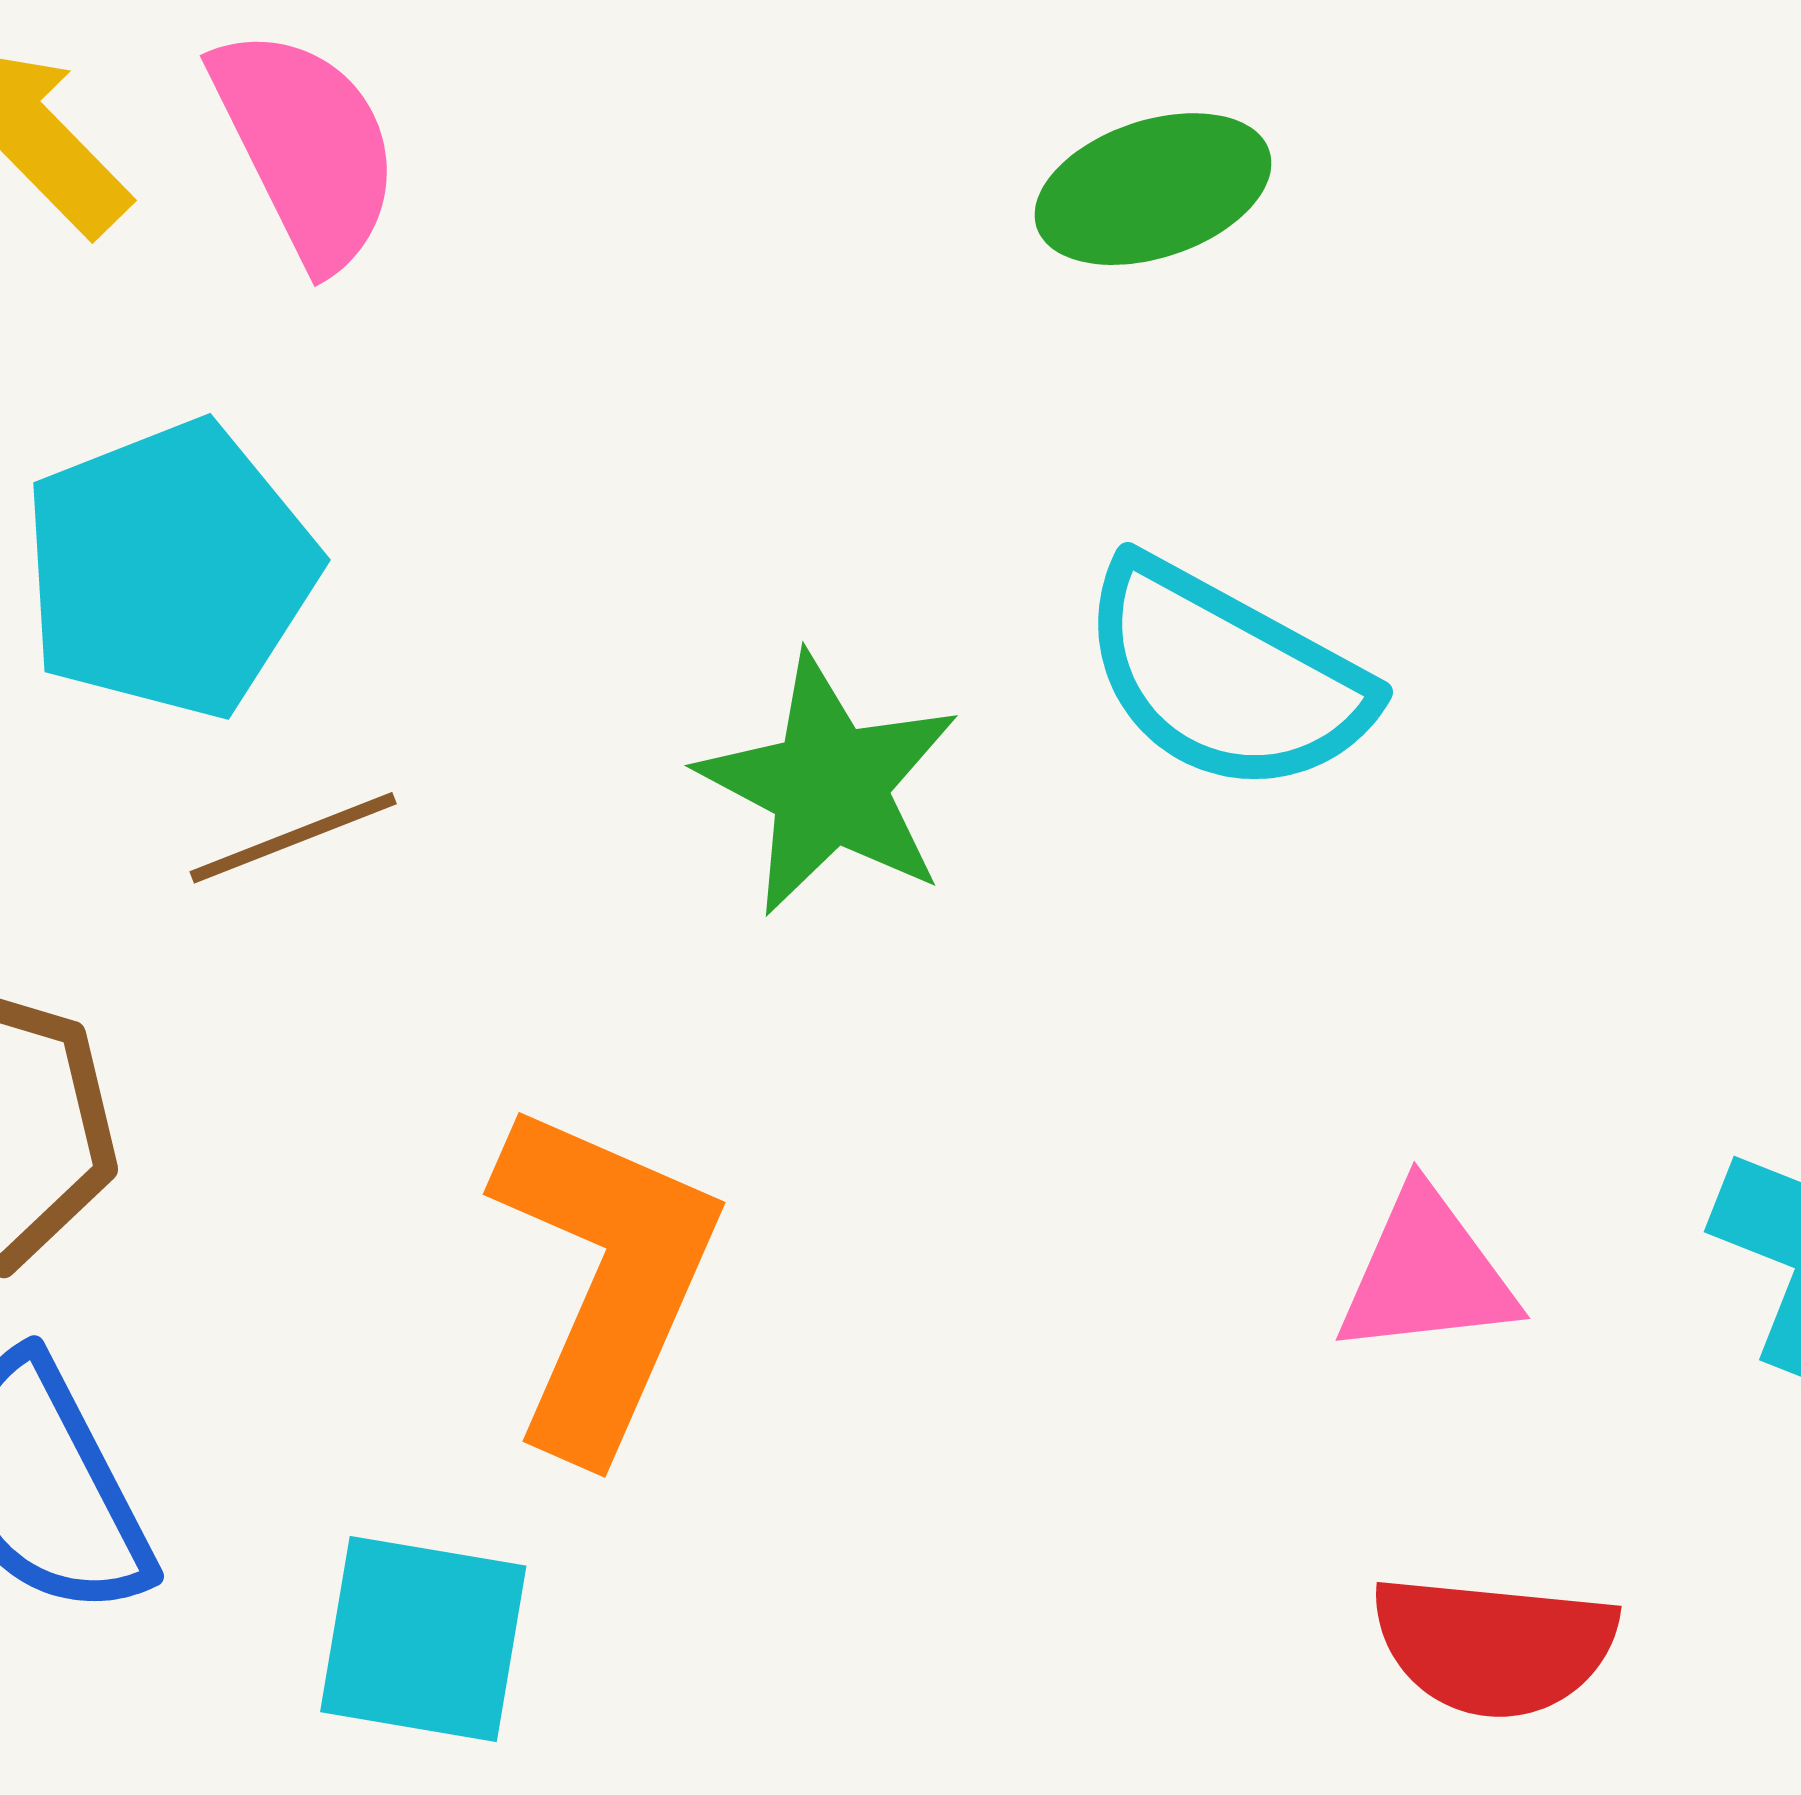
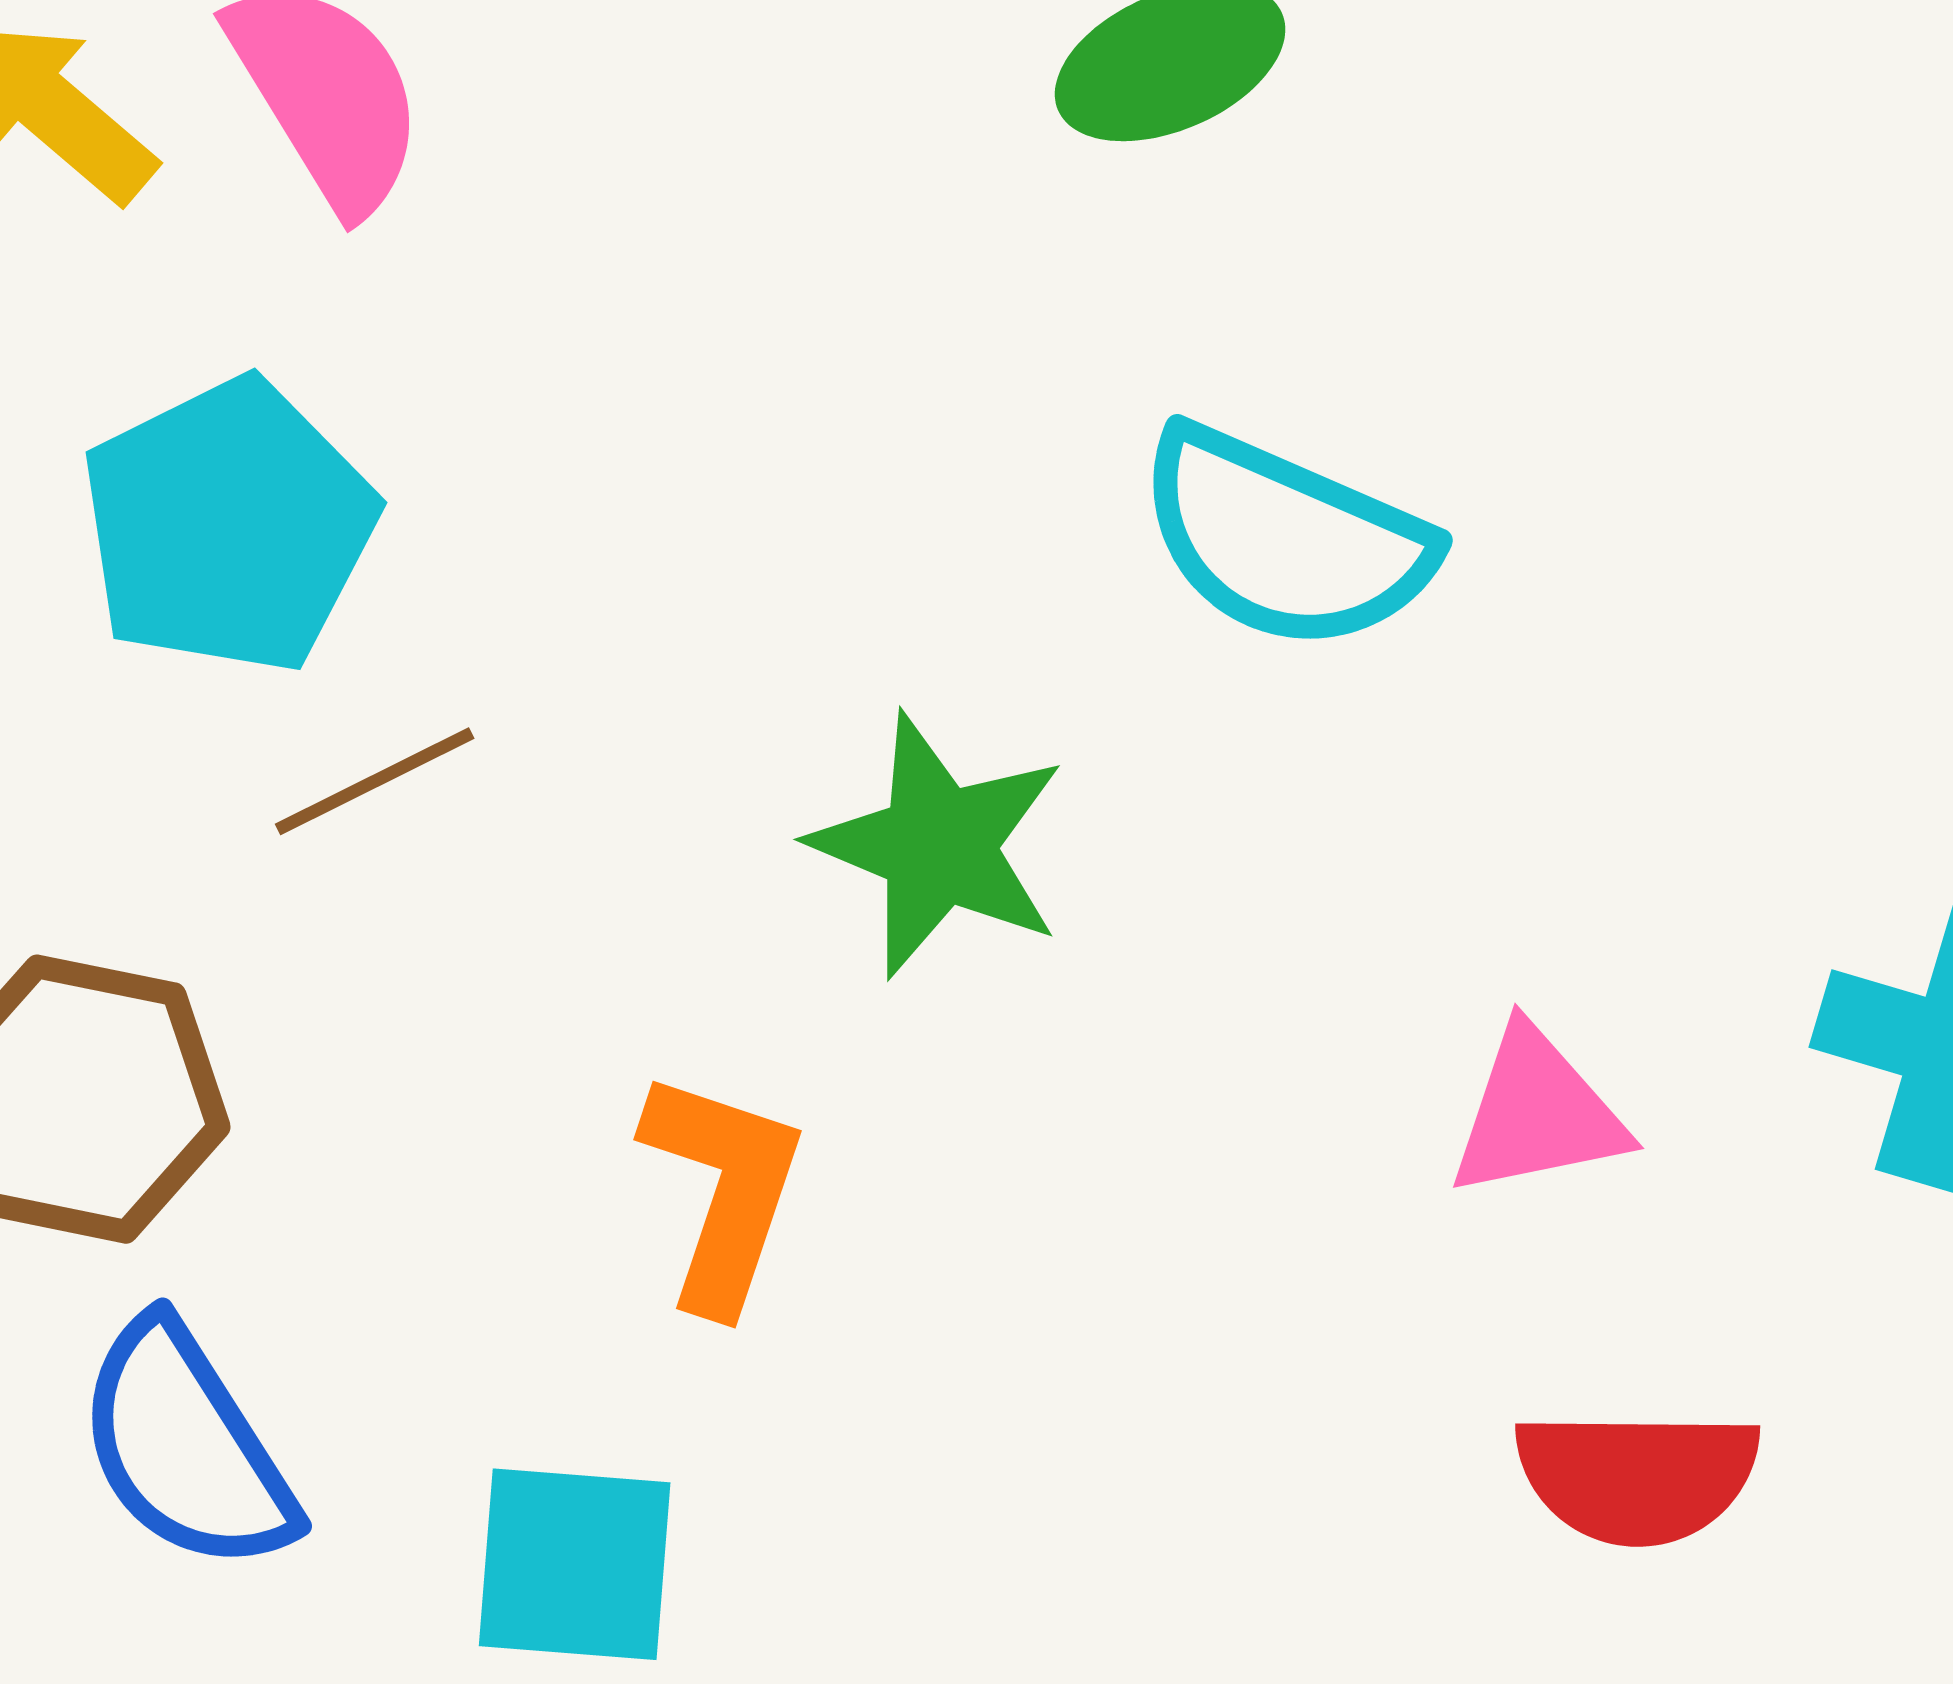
green star: (829, 785) -> (938, 846), moved
orange L-shape: (605, 1278) -> (723, 1190), size x0.7

